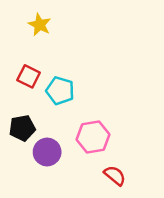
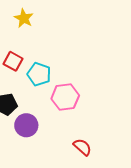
pink hexagon: (93, 137) -> (65, 97), moved

